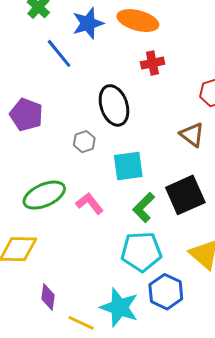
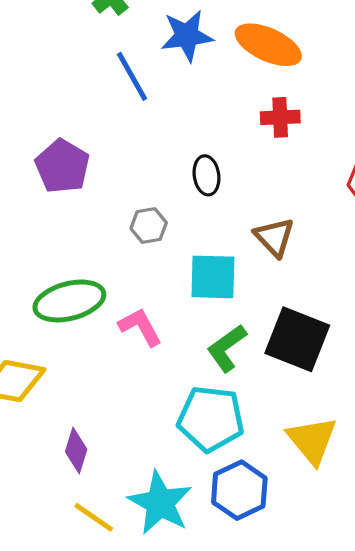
black ellipse: (114, 105) -> (206, 175), size x0.6
brown triangle: (192, 135) -> (274, 237), moved
black square: (185, 195) -> (297, 339), turned 36
purple diamond: (48, 297) -> (76, 451), moved

